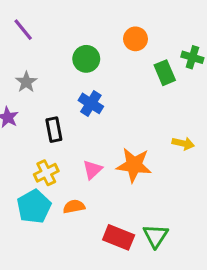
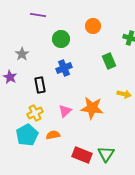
purple line: (23, 30) -> (38, 15), moved, turned -42
green rectangle: (165, 73) -> (109, 61), moved
blue cross: (91, 103) -> (64, 68), turned 35

